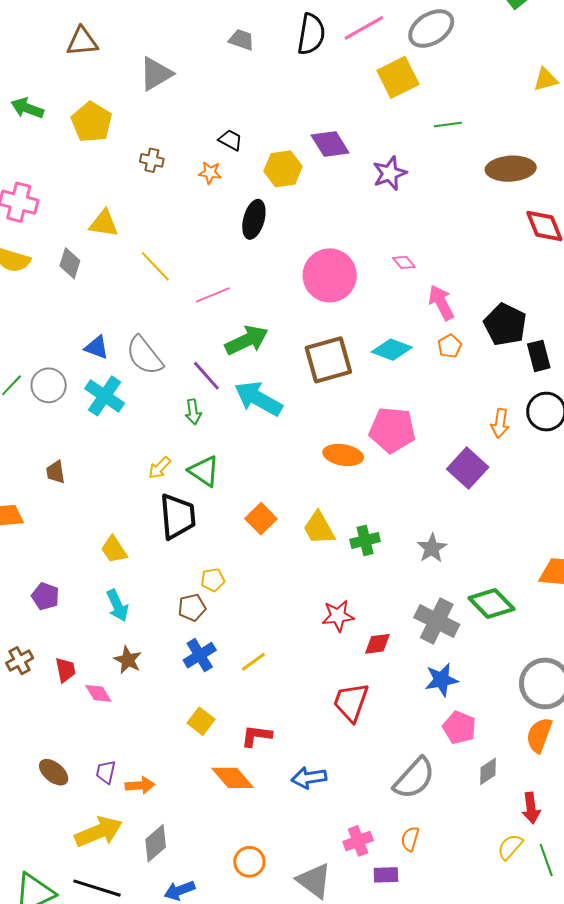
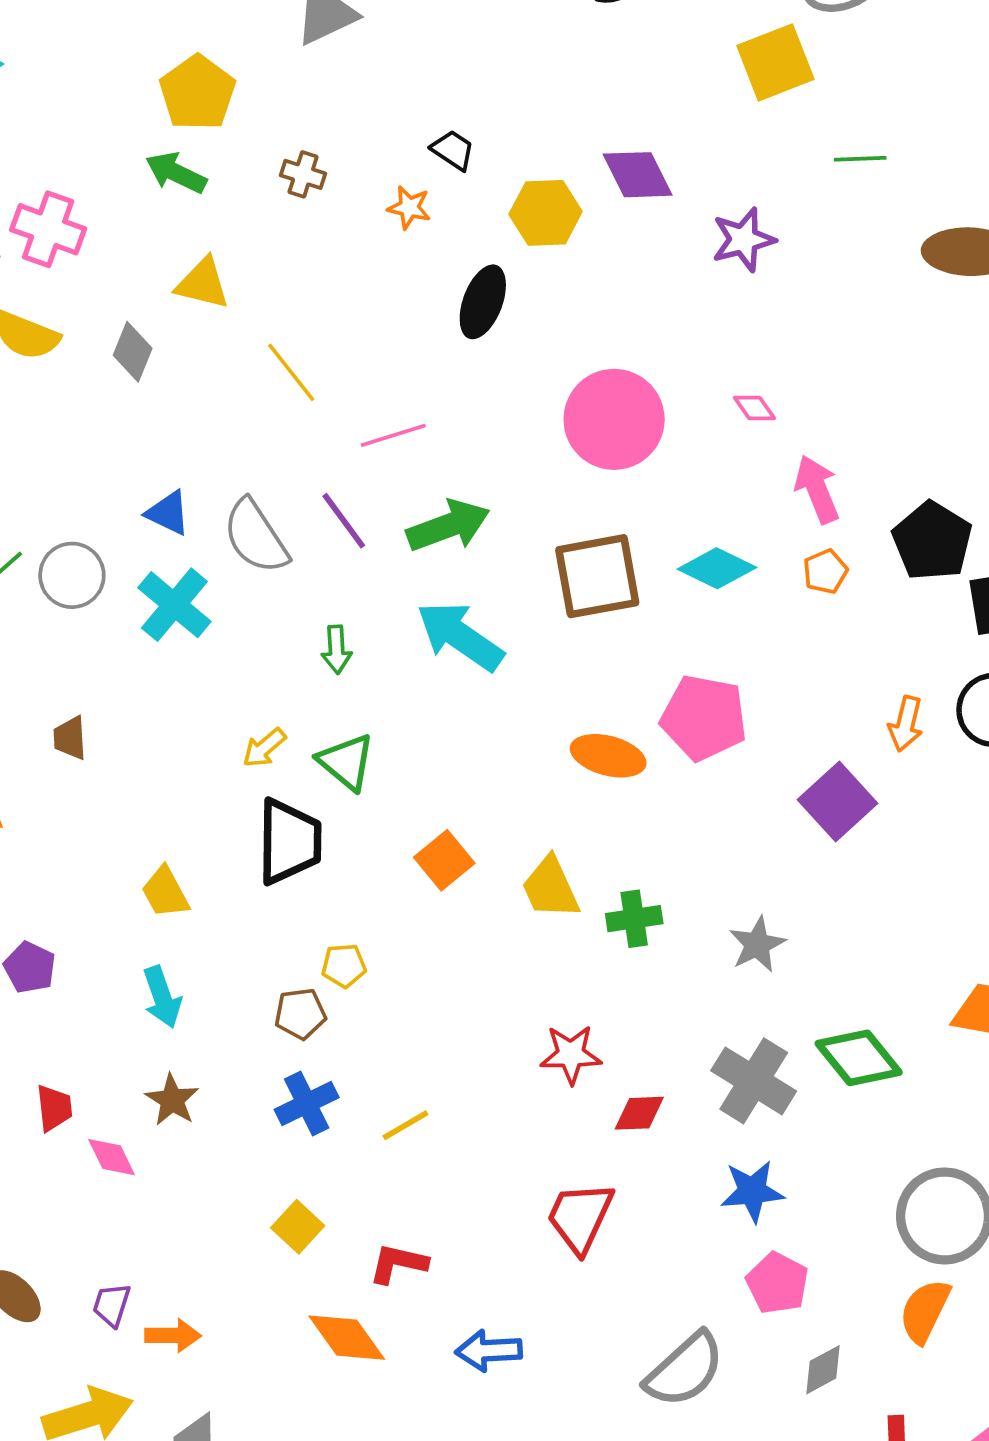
green arrow: (27, 108) -> (176, 173), moved
purple line: (206, 376) -> (344, 521), moved

